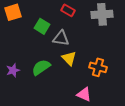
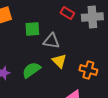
red rectangle: (68, 10) -> (67, 13), moved
green square: (42, 26) -> (32, 29), turned -35

